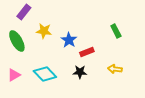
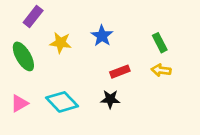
blue star: (69, 40) -> (102, 36), moved
yellow arrow: (115, 69) -> (161, 70), moved

